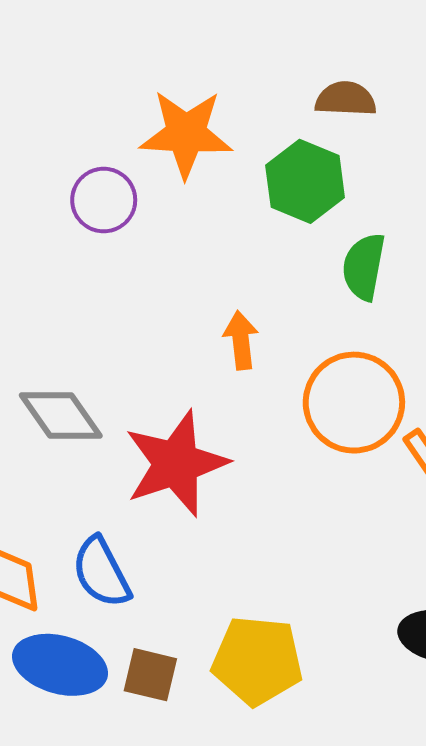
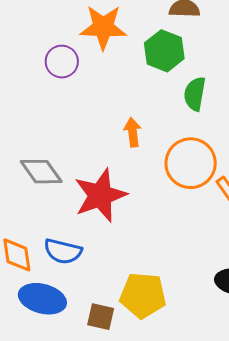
blue semicircle: (101, 572) -> (63, 251), turned -48
brown square: (150, 675) -> (101, 317), moved

